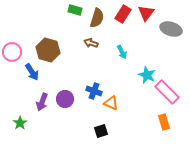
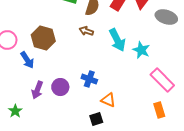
cyan arrow: (122, 52) -> (117, 40), size x1.6
cyan star: (147, 75) -> (141, 50), moved
orange triangle: (111, 103) -> (108, 100), moved

